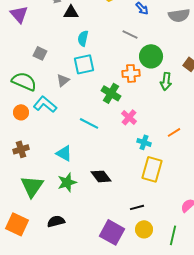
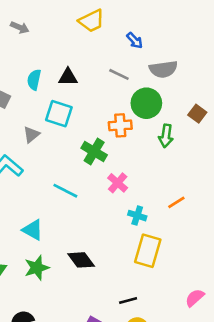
black triangle: (71, 12) -> (68, 77), moved
gray semicircle: (179, 15) -> (163, 69), moved
cyan semicircle: (83, 38) -> (34, 80), moved
cyan square: (84, 64) -> (59, 114), turned 30

